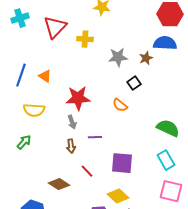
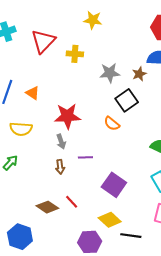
black square: (134, 83) -> (127, 100), size x1.5
purple square: (122, 163) -> (114, 185), turned 30
red line: (87, 171) -> (72, 202), moved

